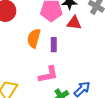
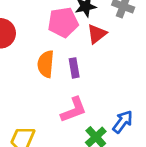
red triangle: (74, 23) -> (97, 34), turned -35

